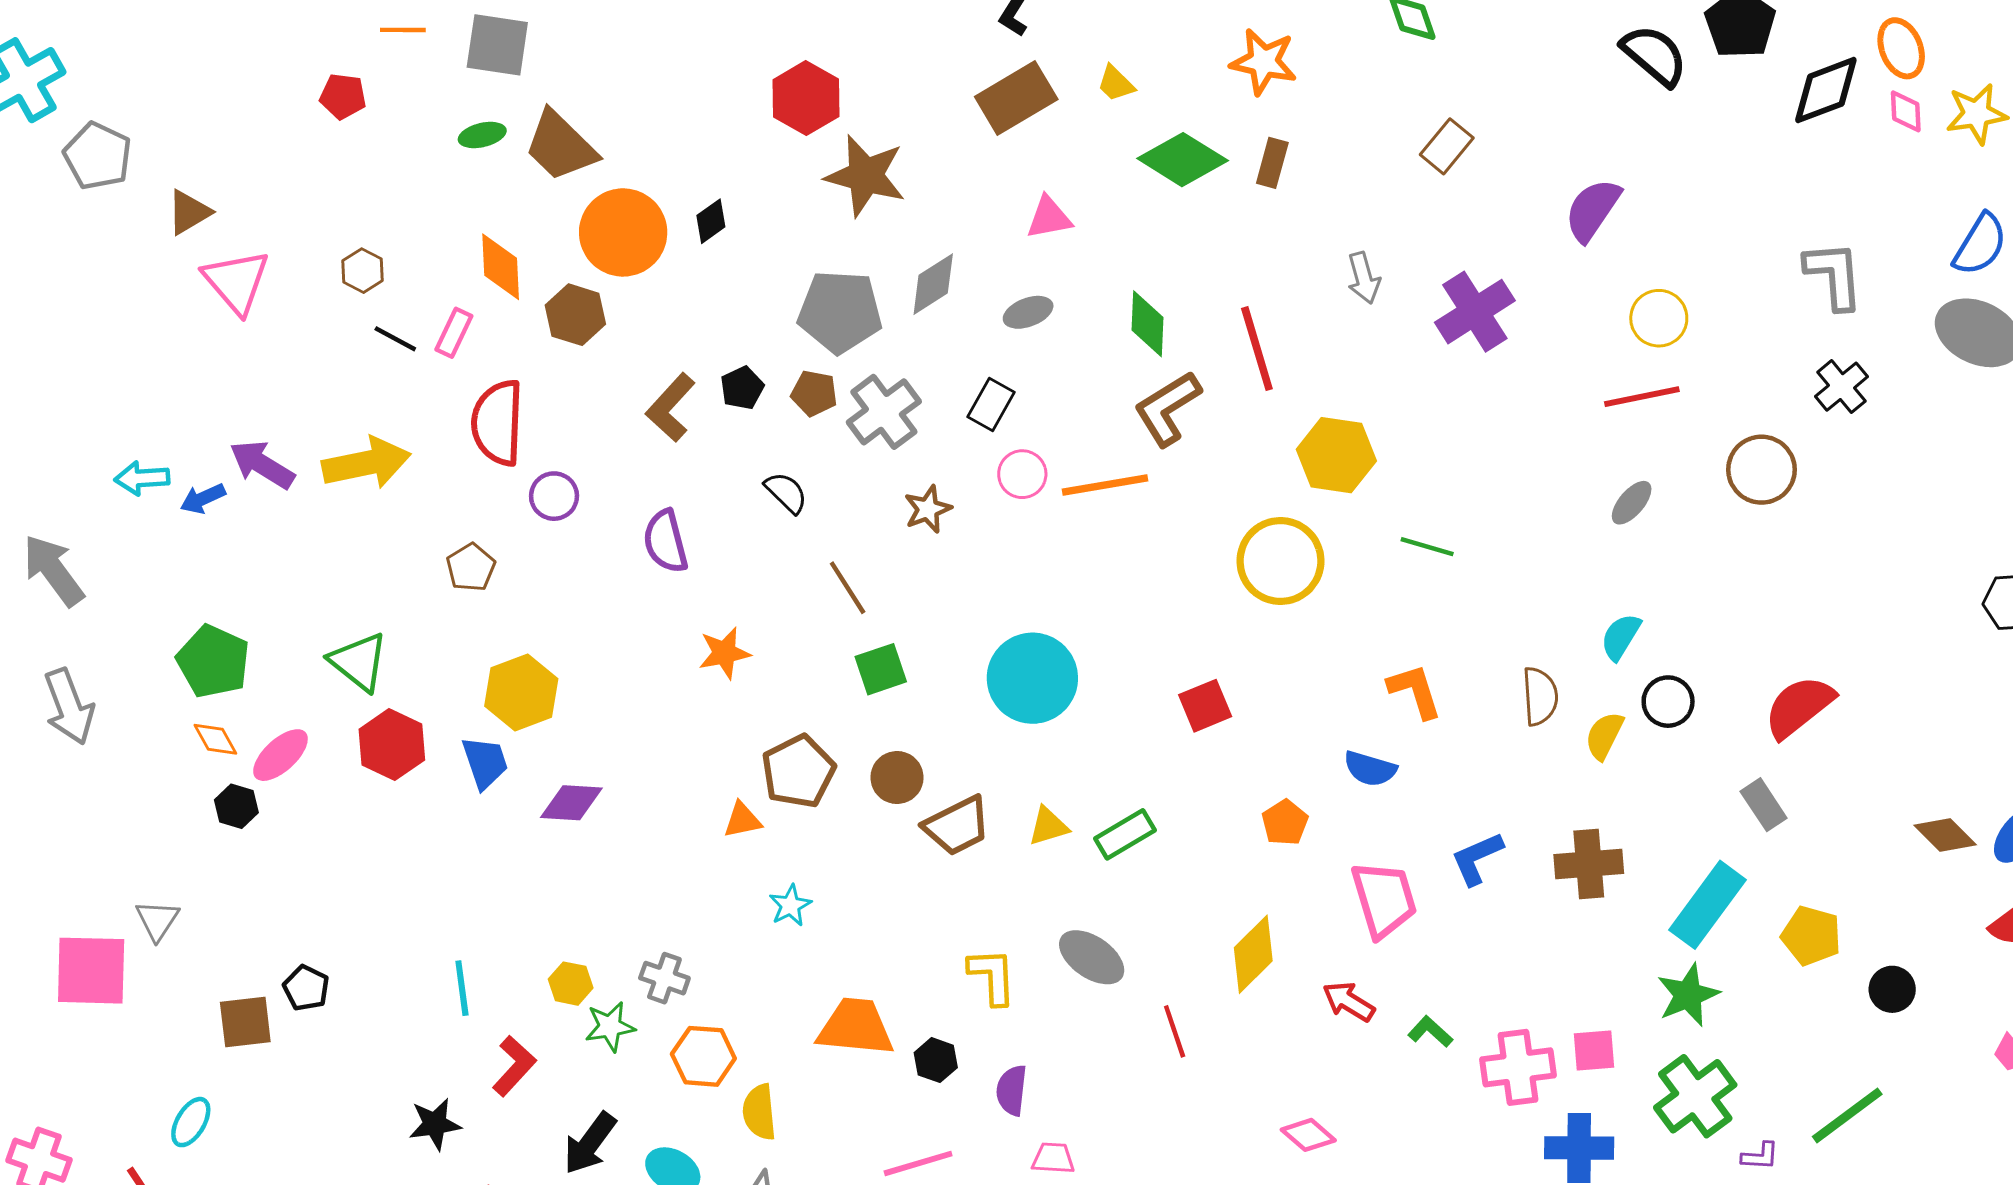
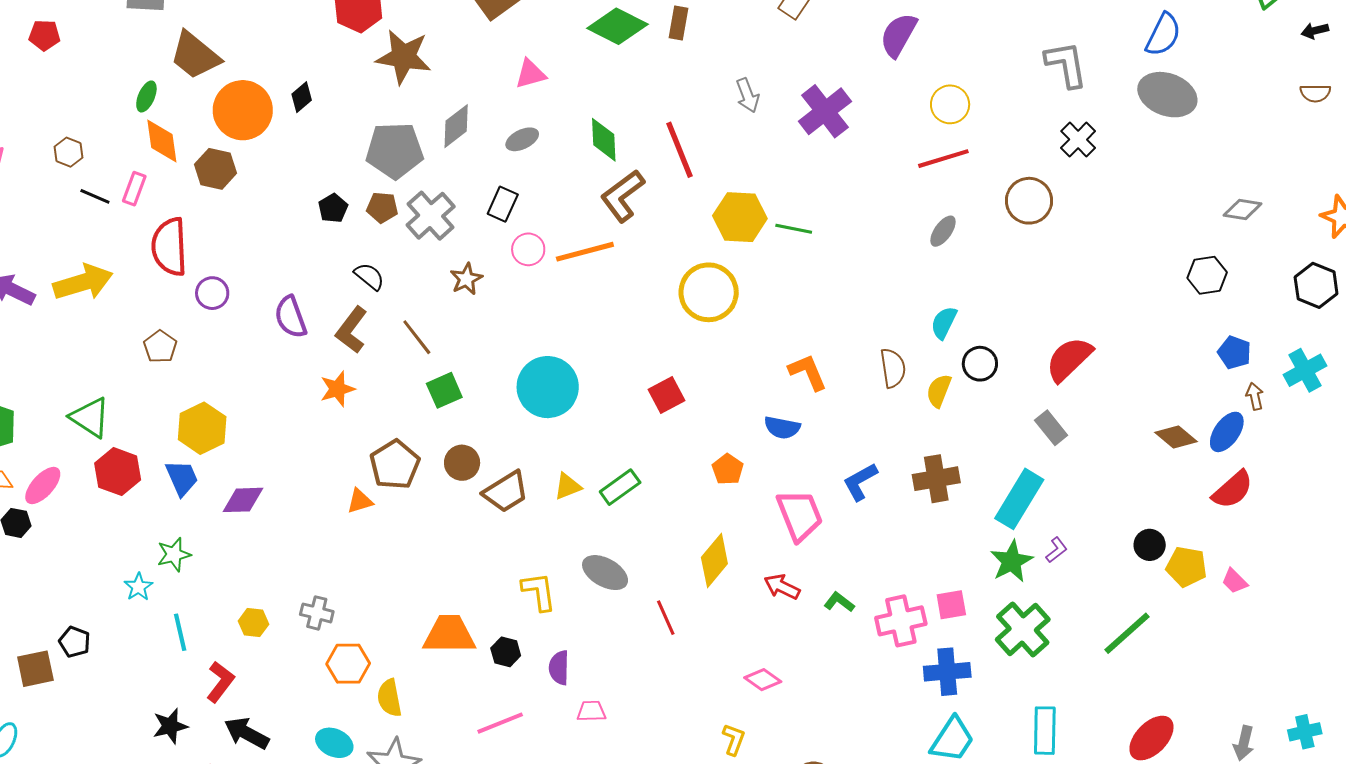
green ellipse: (482, 135) -> (146, 96), moved, turned -48
brown L-shape: (671, 408) -> (352, 330), moved
green line: (1427, 547) -> (794, 229), moved
cyan star: (790, 905) -> (138, 587), moved
yellow pentagon: (1811, 936) -> (1186, 567), moved
green star: (610, 1027) -> (174, 554), moved
black arrow: (590, 1143) -> (247, 733), moved, turned 87
purple L-shape: (1760, 1156) -> (1057, 550), moved, turned -36

